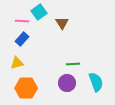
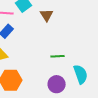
purple circle: (67, 83) -> (57, 84), moved

